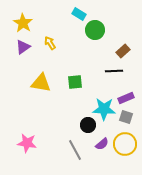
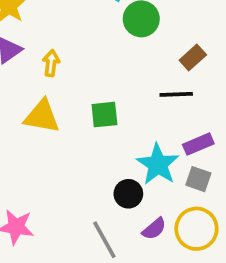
yellow arrow: (50, 43) -> (51, 63), moved, turned 40
cyan star: (104, 109) -> (158, 164), turned 30

